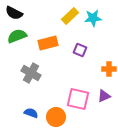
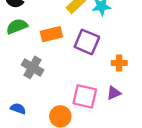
purple square: (80, 50) -> (87, 42), size x1.6
blue semicircle: (31, 113) -> (18, 109), moved

